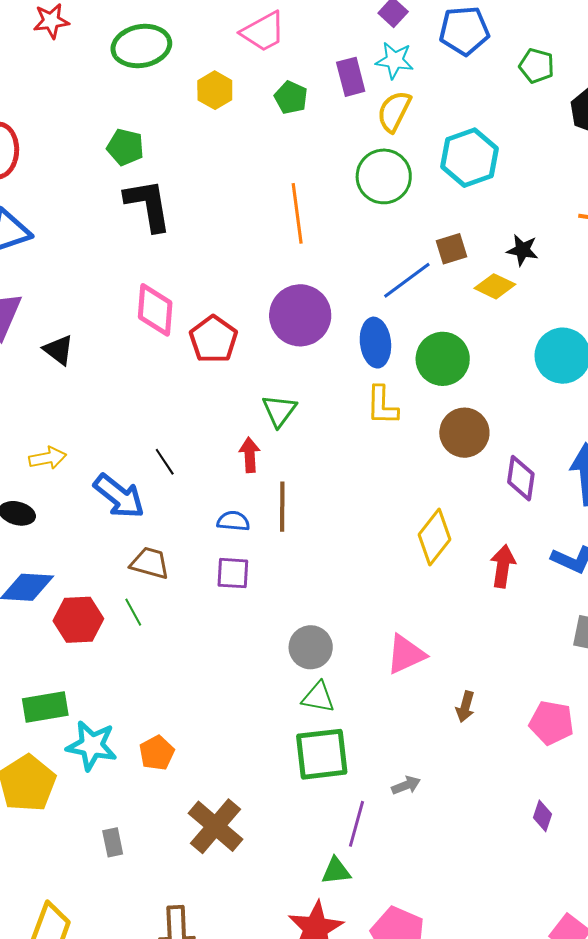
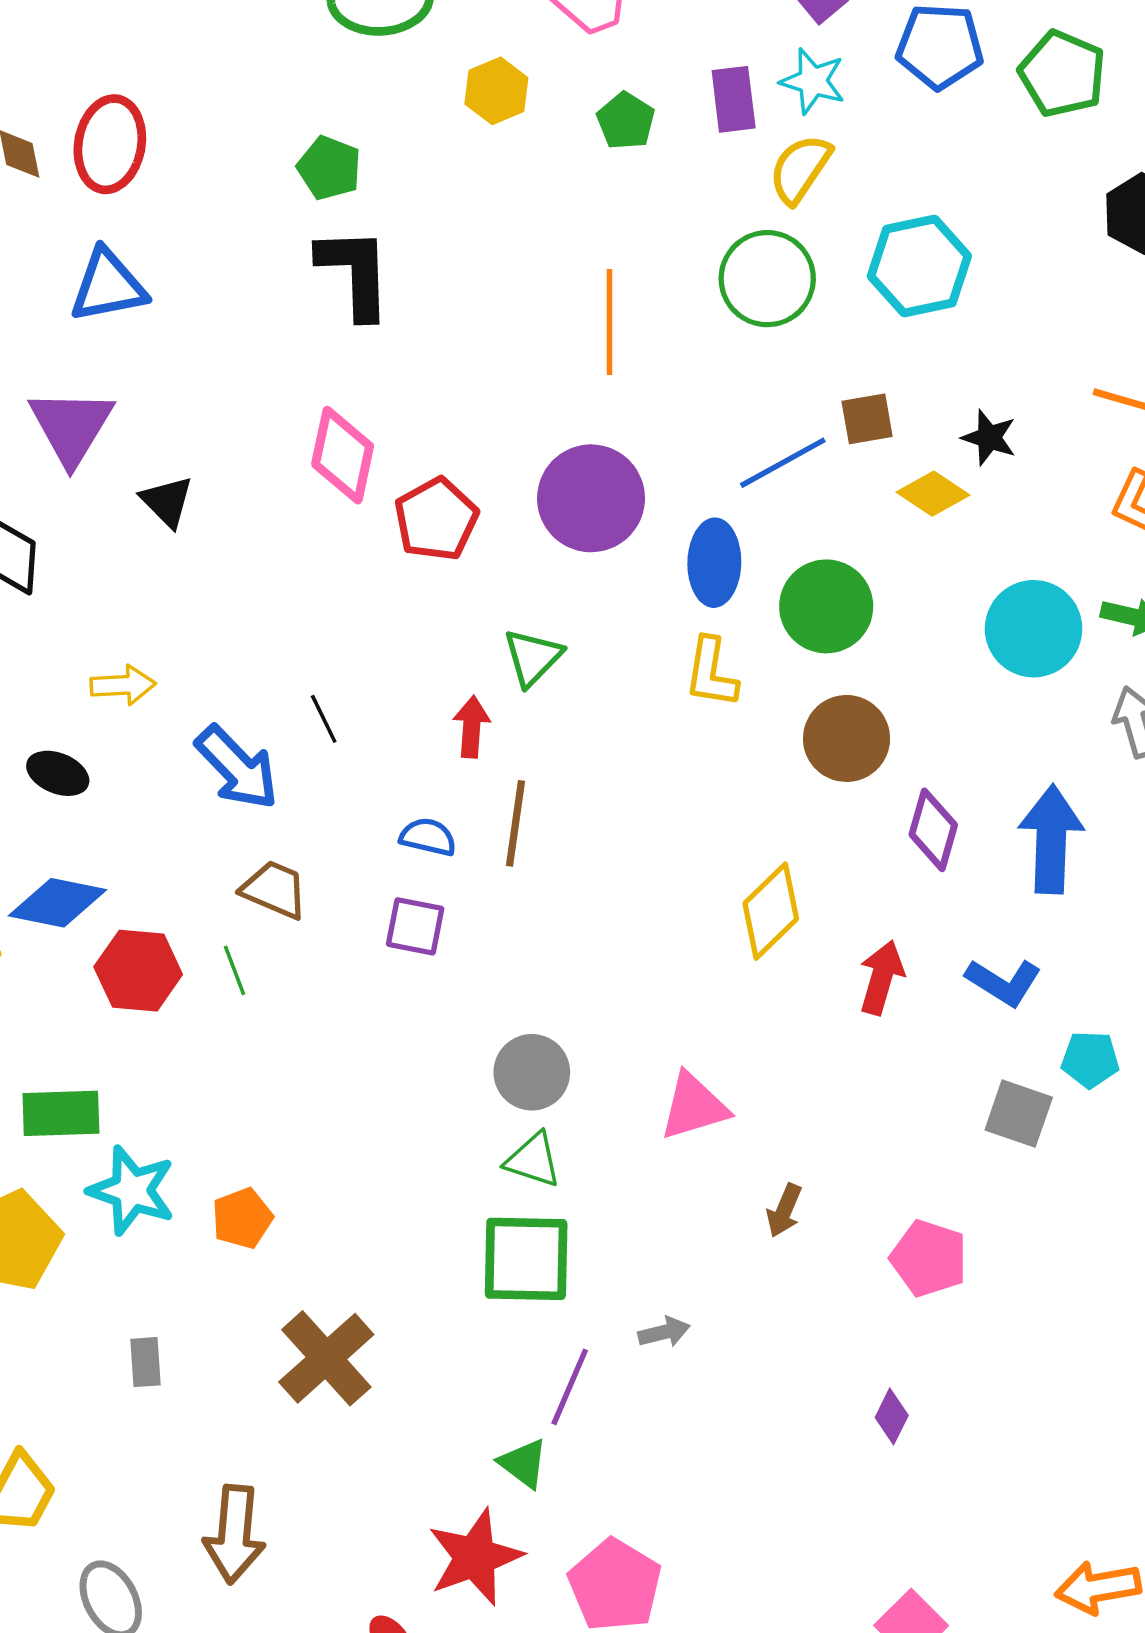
green pentagon: (537, 66) -> (1062, 74), moved, size x1.4
green triangle: (336, 871) -> (523, 1463), turned 36

